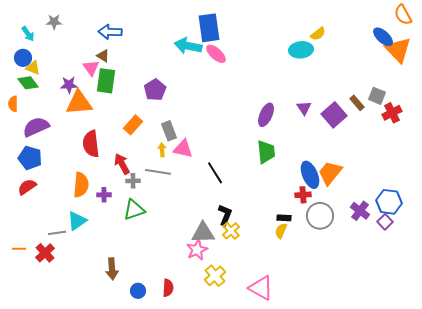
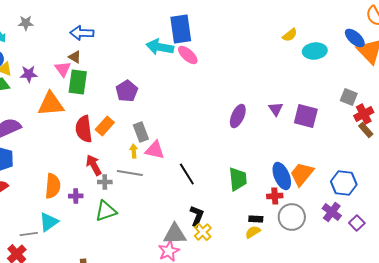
cyan ellipse: (301, 50) -> (315, 51), moved
purple star: (69, 85) -> (29, 74), moved
brown rectangle: (357, 103) -> (366, 130), moved
purple square: (334, 115) -> (306, 116), turned -35
red semicircle: (91, 144) -> (84, 129), moved
green trapezoid: (266, 152) -> (238, 179), moved
blue hexagon: (389, 202) -> (344, 183), moved
yellow semicircle: (281, 231) -> (253, 232), turned 35

